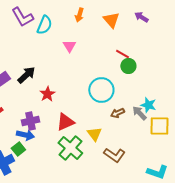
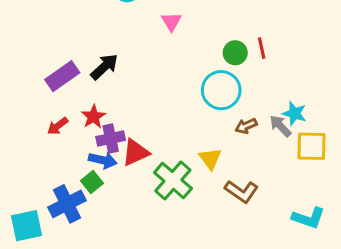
red line: (122, 54) -> (262, 48), moved, turned 48
green circle: (128, 66) -> (235, 53), moved
red star: (47, 94) -> (93, 117), moved
red triangle: (65, 122) -> (136, 152), moved

